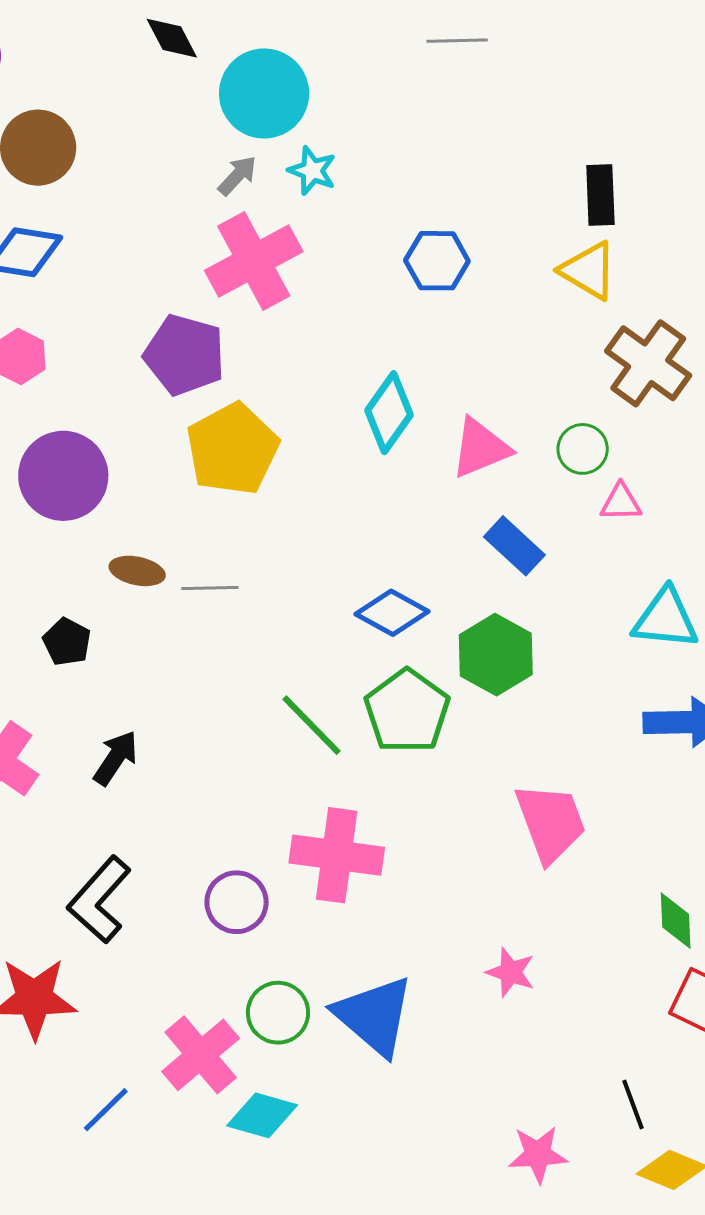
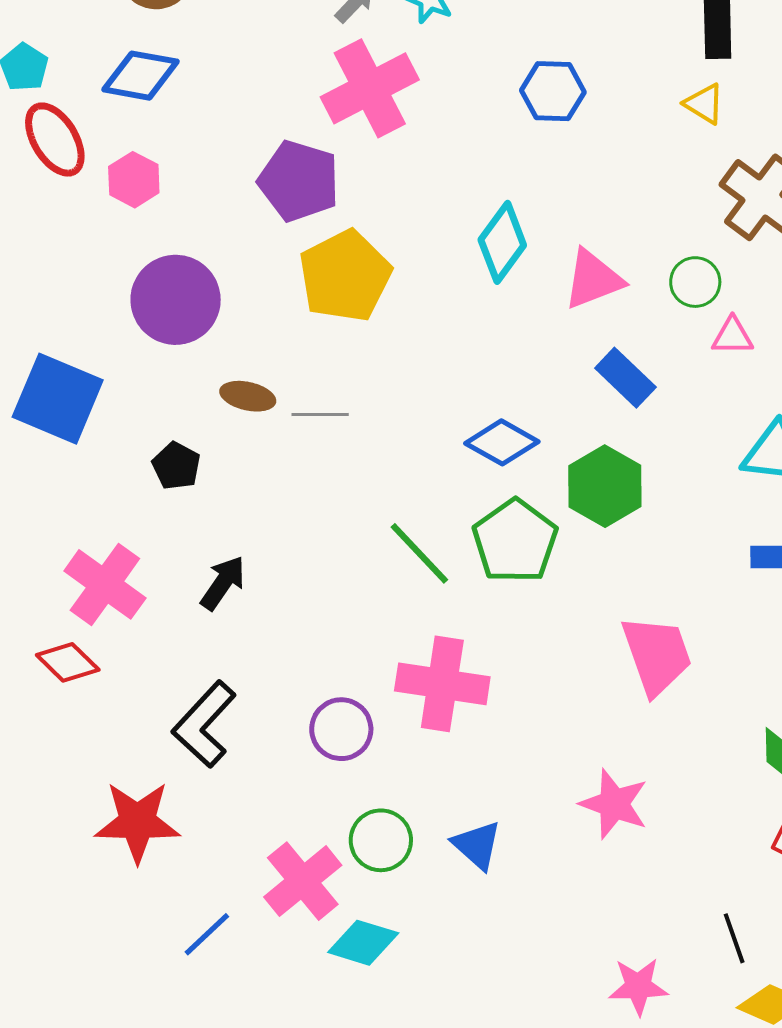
yellow triangle: (588, 271) -> (704, 104), size x0.7
pink star: (511, 972) -> (614, 804), size x1.4
blue triangle: (374, 1016) -> (477, 845), size x0.6

